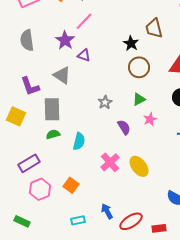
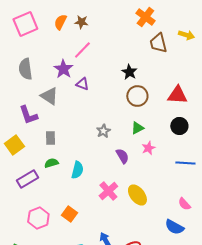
brown trapezoid: (154, 28) -> (158, 43), moved
gray triangle: (62, 75) -> (49, 96), moved
gray rectangle: (52, 109) -> (50, 138), size x0.6
yellow square: (16, 116) -> (14, 145), turned 30
purple rectangle: (29, 163) -> (27, 179), moved

